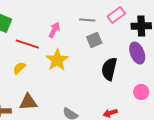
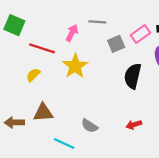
pink rectangle: (116, 15) -> (140, 34), moved
gray line: (87, 20) -> (97, 22), moved

